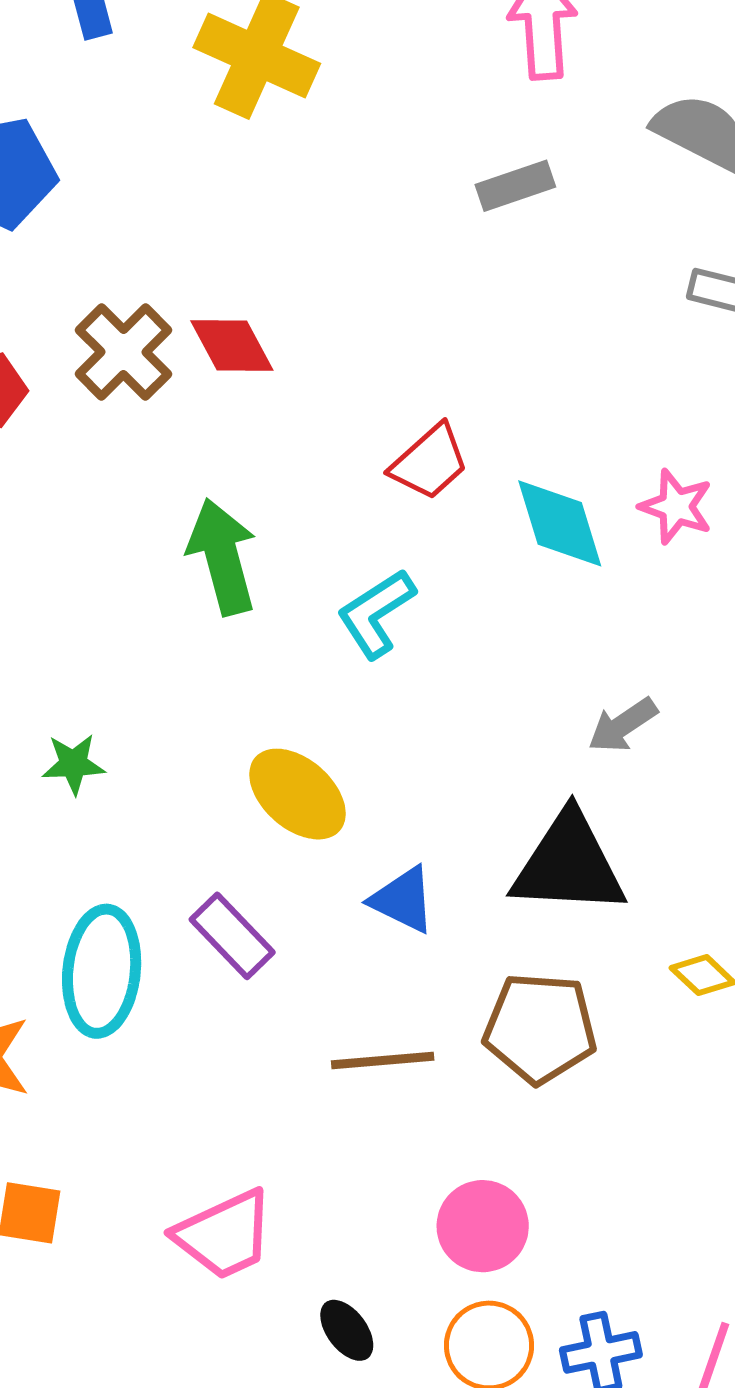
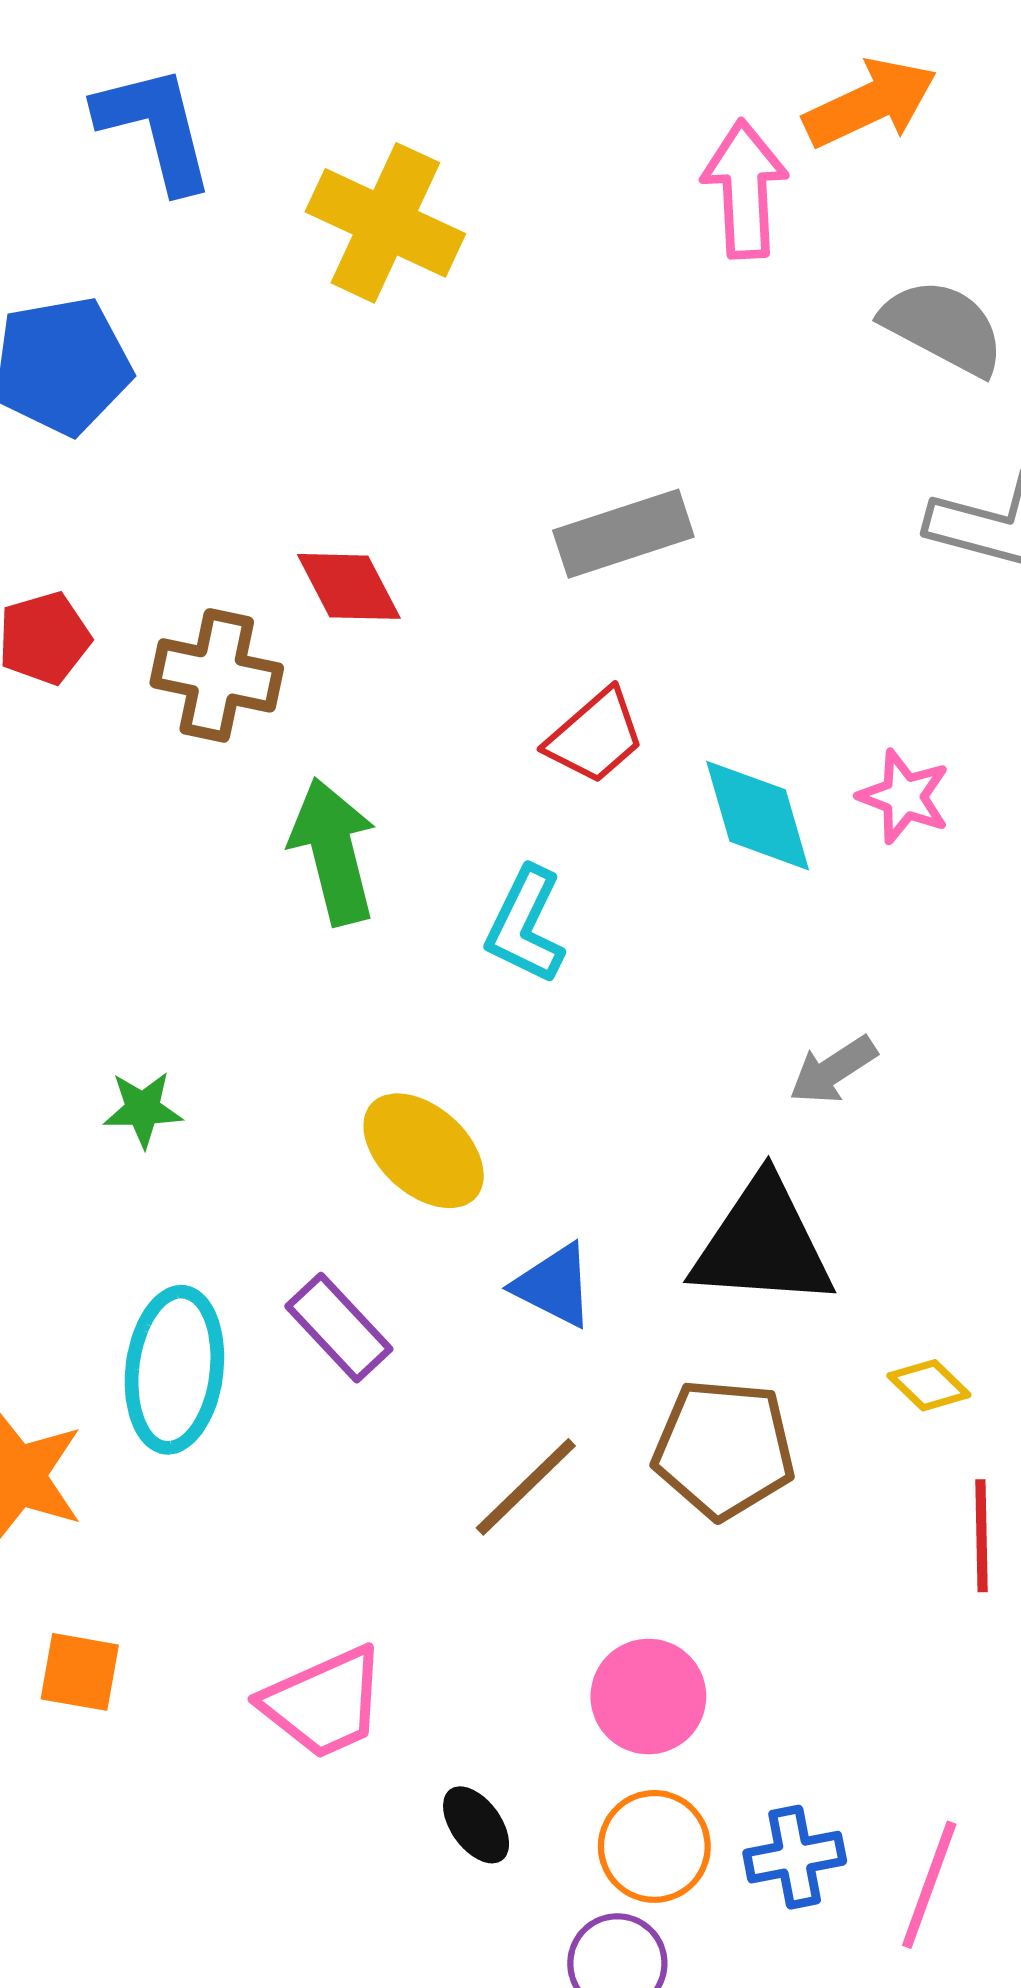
gray rectangle: (515, 186) -> (623, 534), moved, size x1.4
brown cross: (123, 352) -> (217, 675), moved, turned -34
cyan L-shape: (376, 613) -> (525, 925), turned -32
brown line: (383, 1061) -> (526, 1487), turned -40

